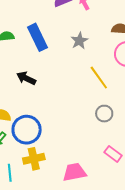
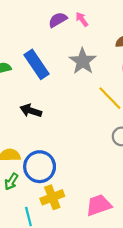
gray star: (79, 41) -> (83, 61), size x1.4

